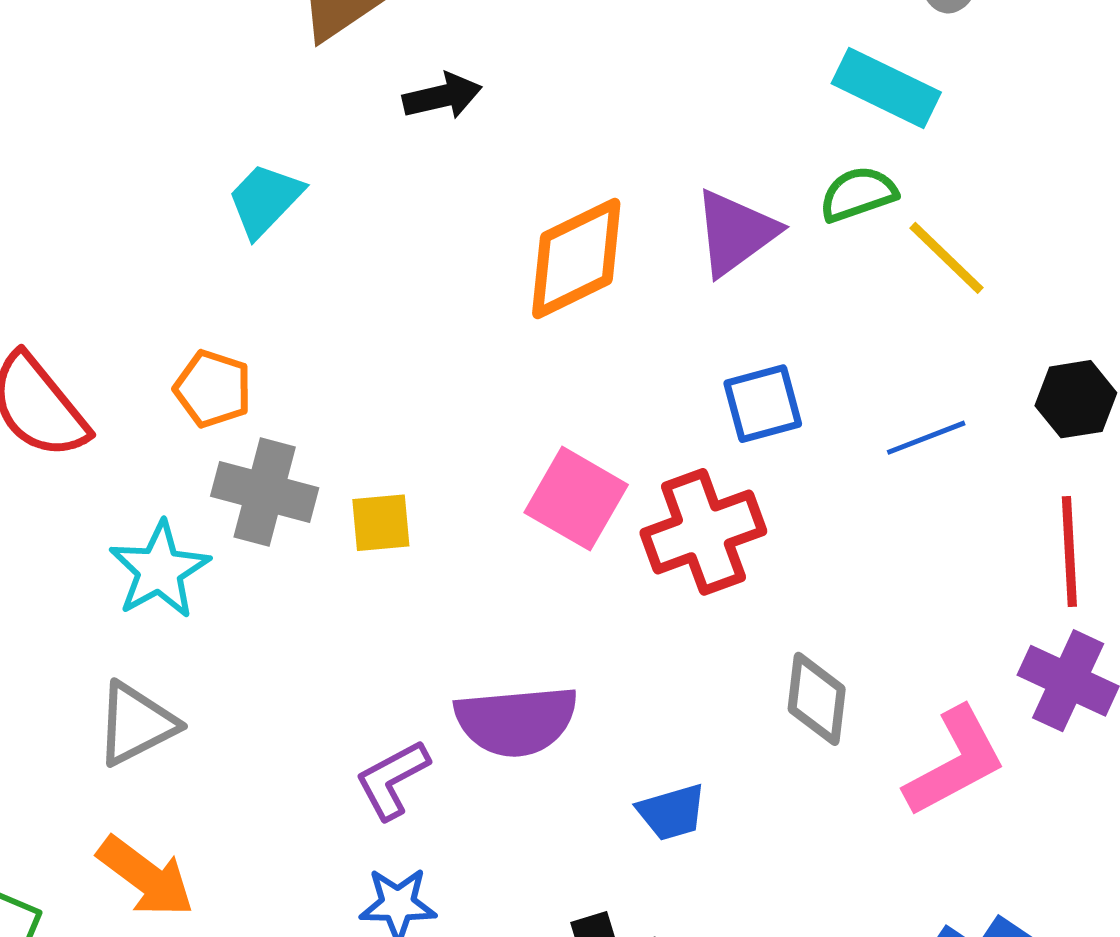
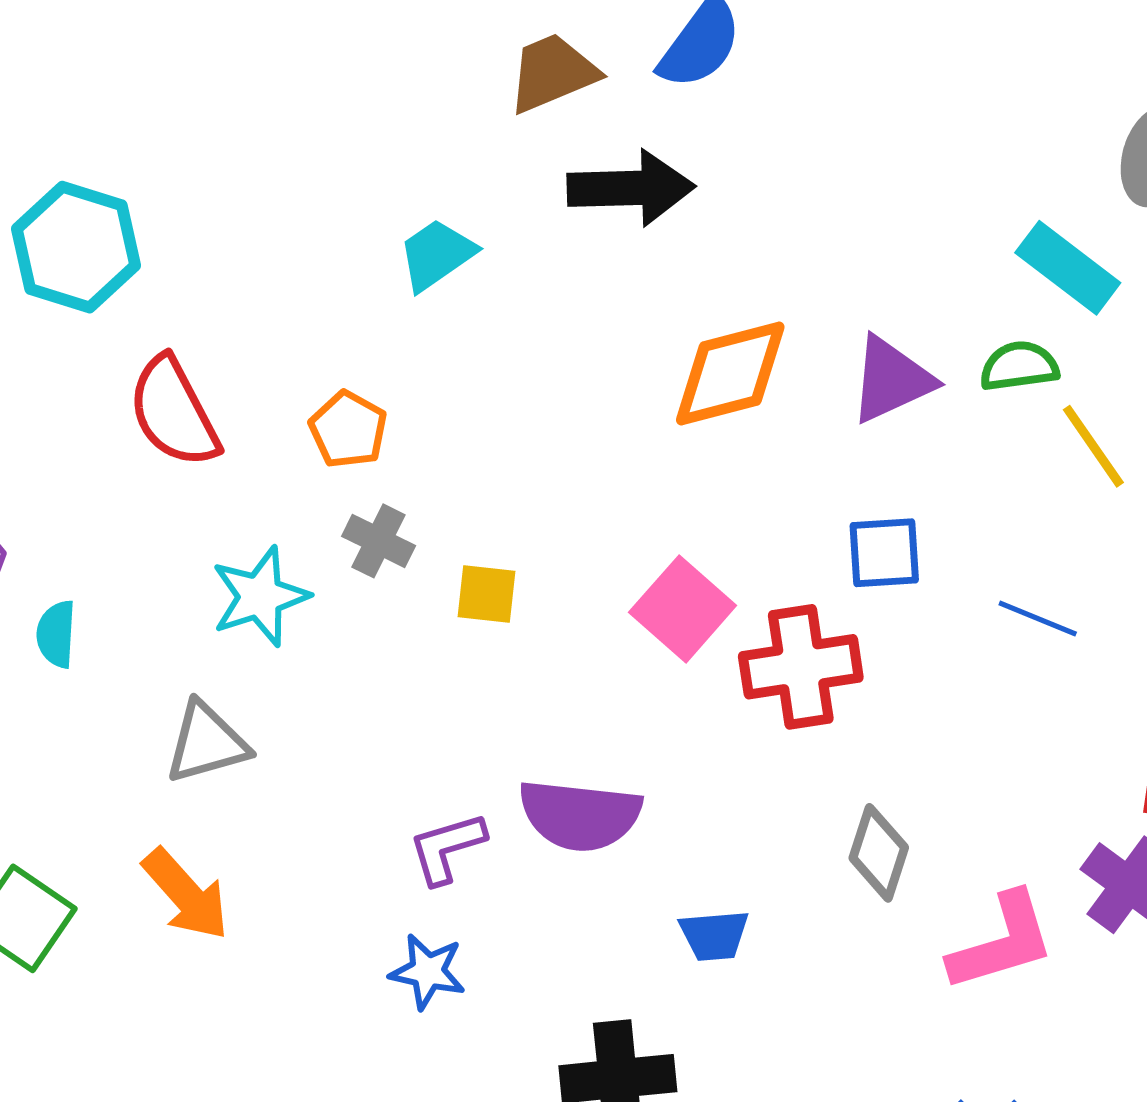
black arrow: (442, 96) -> (631, 188), size x1.6
blue line: (926, 438) -> (1038, 618), turned 32
gray cross: (265, 492) -> (379, 541), size x0.7

